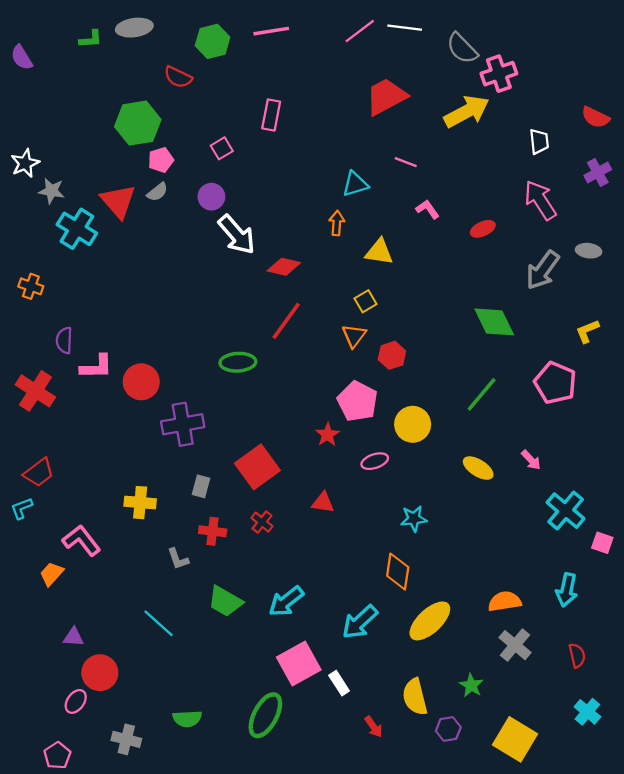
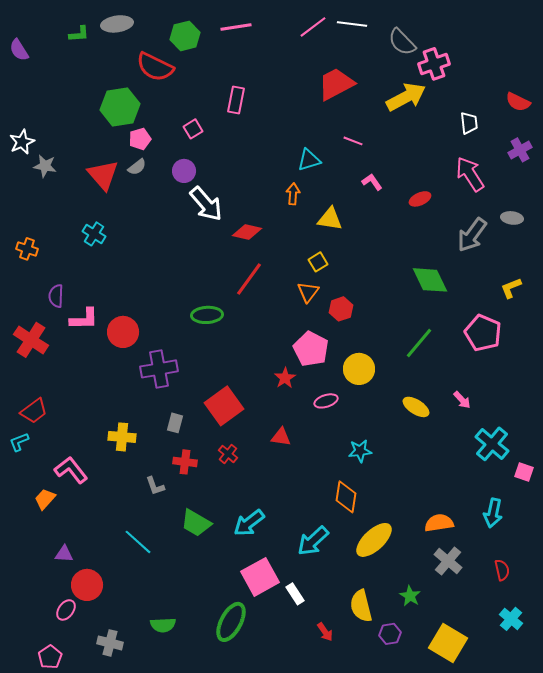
red semicircle: (178, 77) -> (155, 67), size x1.5
cyan cross: (77, 229) -> (94, 234), moved, size x0.7

